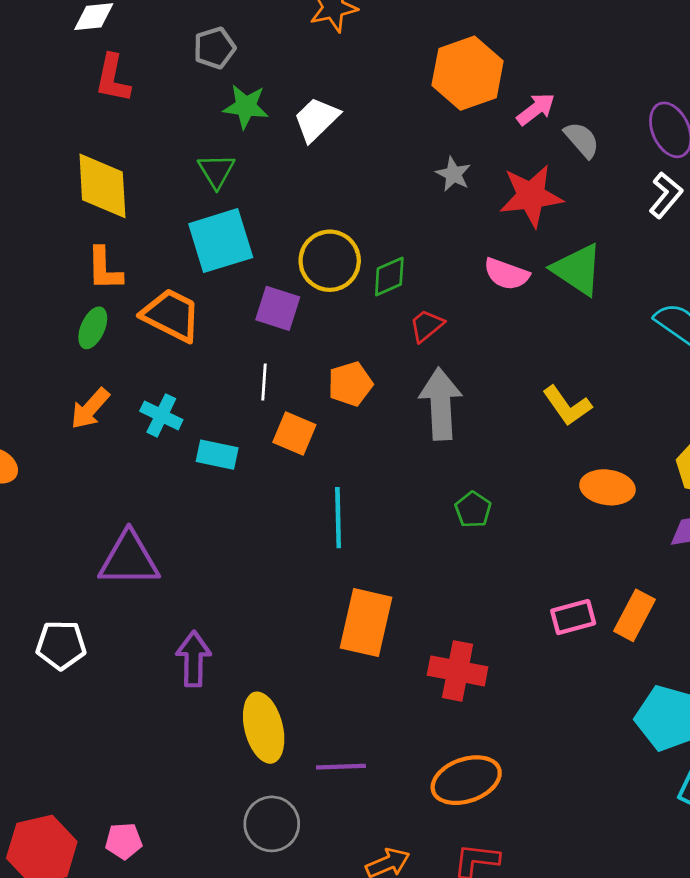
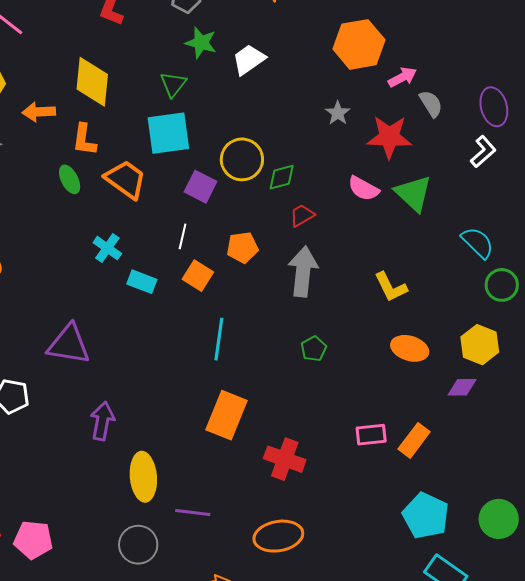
green ellipse: (93, 328) -> (70, 179), turned -60
orange arrow: (90, 409) -> (39, 112), moved, turned 36
pink pentagon: (124, 841) -> (33, 540), size x1.5

